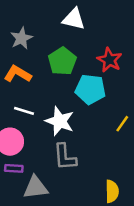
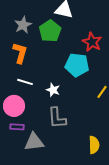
green pentagon: (62, 61) -> (50, 31), moved
orange L-shape: (18, 74) -> (20, 53), turned 75
white star: (60, 121) -> (53, 90), size x0.6

